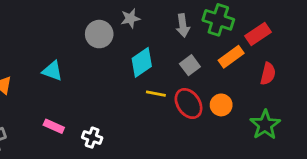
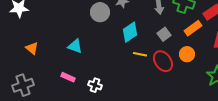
cyan triangle: (52, 71) -> (75, 46), moved
orange circle: (221, 105) -> (187, 54), moved

